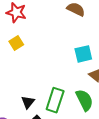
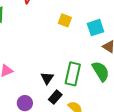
yellow square: (16, 43) -> (65, 20), moved, turned -32

